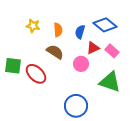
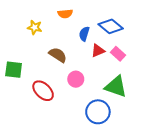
orange semicircle: (58, 30) -> (65, 14), moved, turned 88
pink circle: (81, 64) -> (76, 79), moved
red ellipse: (36, 74) -> (43, 91), moved
blue circle: (76, 106) -> (98, 112), moved

